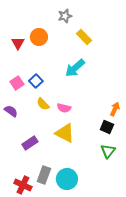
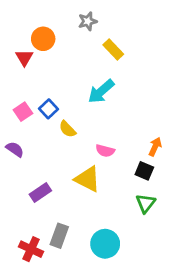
orange circle: (39, 37) -> (43, 39), moved
yellow semicircle: (43, 104) -> (67, 129), moved
pink semicircle: (64, 108) -> (105, 151), moved
cyan circle: (67, 179) -> (105, 244), moved

